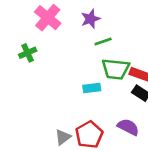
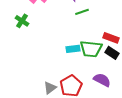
green cross: (28, 53) -> (22, 21), turned -32
green trapezoid: (116, 69) -> (91, 49), moved

